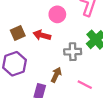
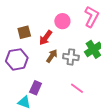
red arrow: (42, 35) -> (46, 38), turned -77
brown arrow: (56, 75) -> (52, 56), moved

